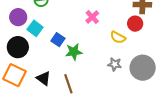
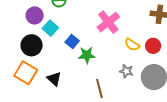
pink cross: (92, 17) -> (108, 22), size x1.6
red circle: (135, 24) -> (153, 46), moved
brown line: (68, 84) -> (99, 89), moved

